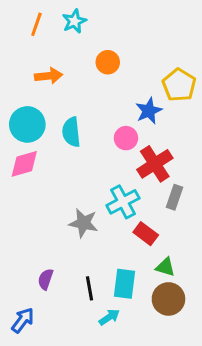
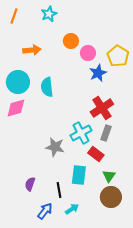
orange line: (36, 24) -> (14, 16), moved
pink circle: (126, 138) -> (88, 53), moved
gray rectangle: (175, 197) -> (106, 133), moved
green triangle: (165, 267) -> (109, 176), turned 48
cyan rectangle: (124, 284) -> (79, 175), moved
blue arrow: (23, 320) -> (45, 211), moved

